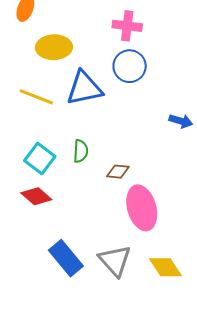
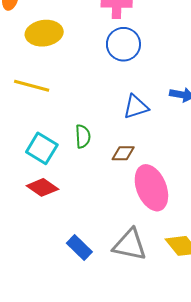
blue triangle: (84, 88) -> (136, 107), moved, size x0.7
blue rectangle: (66, 258) -> (79, 248), size x0.7
gray triangle: (115, 261) -> (130, 245), turned -30

